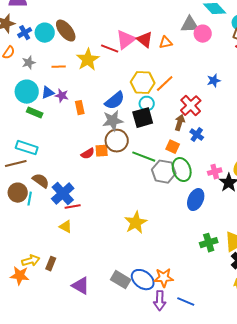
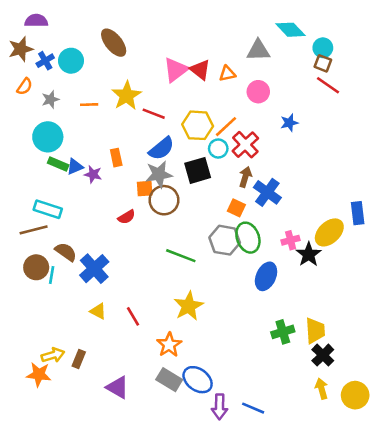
brown ellipse: (66, 31) -> (114, 43), moved
pink circle: (203, 34) -> (258, 92), moved
red line: (110, 49) -> (154, 114), moved
blue triangle: (48, 93) -> (75, 167), moved
purple star: (62, 96) -> (93, 174), moved
cyan circle: (147, 104) -> (218, 149), moved
red cross: (191, 106) -> (245, 145), moved
blue cross: (197, 135) -> (267, 192), size x1.5
orange square: (102, 151) -> (145, 189), moved
green line: (144, 157) -> (181, 256), moved
red line: (73, 207) -> (133, 316), moved, turned 70
orange star: (164, 278) -> (169, 345), moved, turned -30

